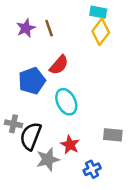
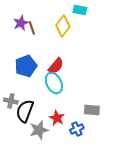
brown line: (49, 28) -> (32, 28), moved
yellow diamond: (101, 32) -> (63, 26), moved
red semicircle: (59, 65) -> (56, 66), moved
blue cross: (92, 169) -> (77, 129), moved

